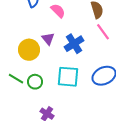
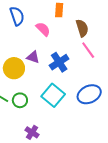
purple triangle: (48, 39) -> (33, 57), turned -32
cyan square: (68, 77) -> (53, 95), turned 35

